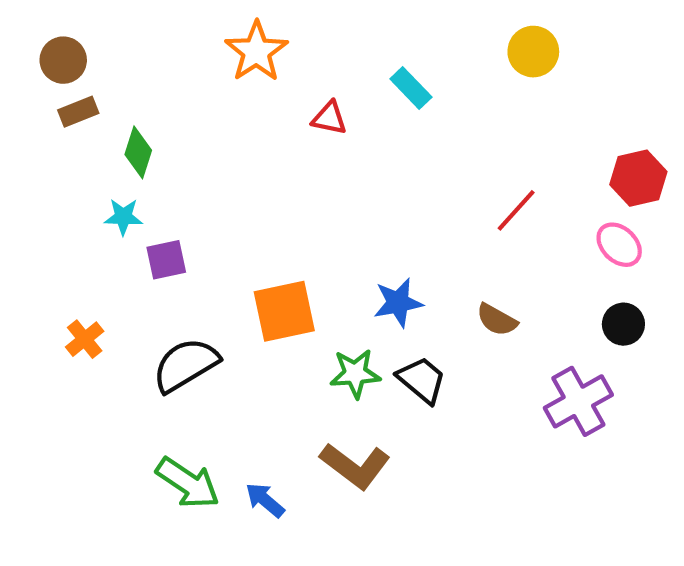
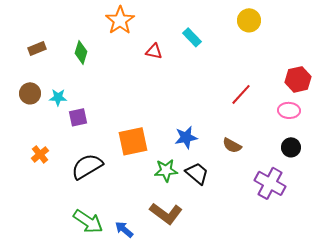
brown circle: (63, 60) -> (30, 93), moved
green diamond: (138, 152) -> (81, 52), moved
pink ellipse: (619, 245) -> (289, 110), turned -40
purple cross: (578, 401) -> (270, 183), turned -32

